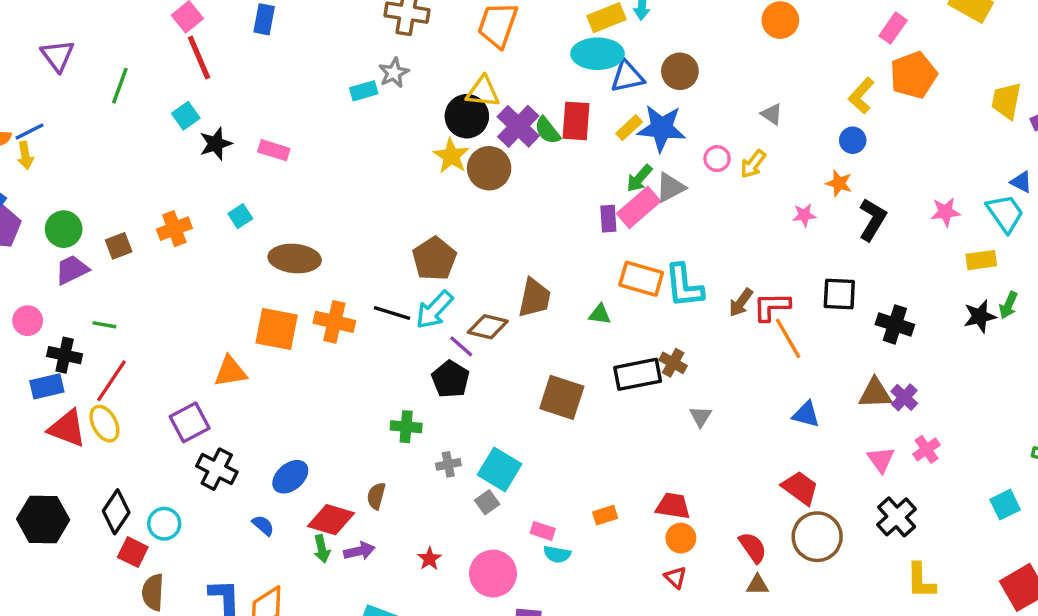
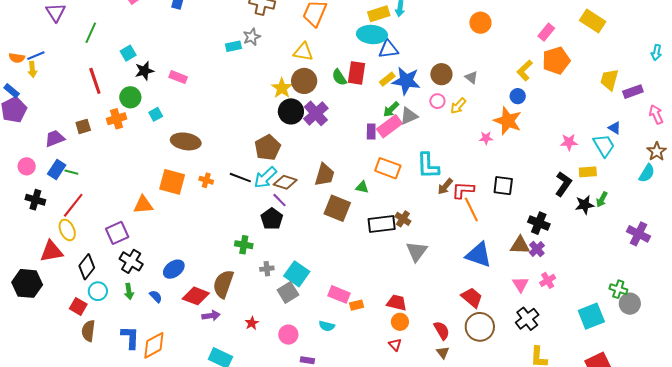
red line: (199, 57) -> (95, 81), moved
brown circle: (680, 71) -> (441, 74), moved
black circle: (467, 116) -> (291, 111), moved
purple cross: (518, 126) -> (316, 113), moved
brown circle: (489, 168) -> (304, 81), moved
orange star: (839, 183) -> (508, 121), size x1.8
black L-shape: (873, 220) -> (563, 184), moved
green circle: (64, 229) -> (130, 97), moved
cyan L-shape: (684, 286) -> (428, 166), moved
orange cross: (334, 322) -> (206, 180), size x0.6
black cross: (895, 324) -> (539, 223), moved
brown diamond: (488, 327) -> (285, 182), moved
black cross: (65, 355) -> (35, 200), moved
blue rectangle: (47, 386) -> (57, 170), moved, turned -48
brown square: (562, 397) -> (337, 208), moved
blue triangle: (806, 414) -> (479, 255), size x1.6
gray triangle: (700, 416) -> (417, 251), size x1.6
red triangle: (67, 428) -> (51, 251), moved, turned -35
brown semicircle: (376, 496) -> (223, 284), size x1.8
gray square: (487, 502) -> (288, 292), size x1.5
cyan square: (1005, 505) -> (591, 316), size x1.5
black diamond: (116, 512) -> (87, 267), moved
pink rectangle: (543, 531) -> (339, 294), moved, size x1.5
green arrow: (322, 549) -> (129, 291), moved
pink circle: (493, 574) -> (288, 335), size x0.7
brown triangle: (757, 585) -> (443, 352), turned 48

